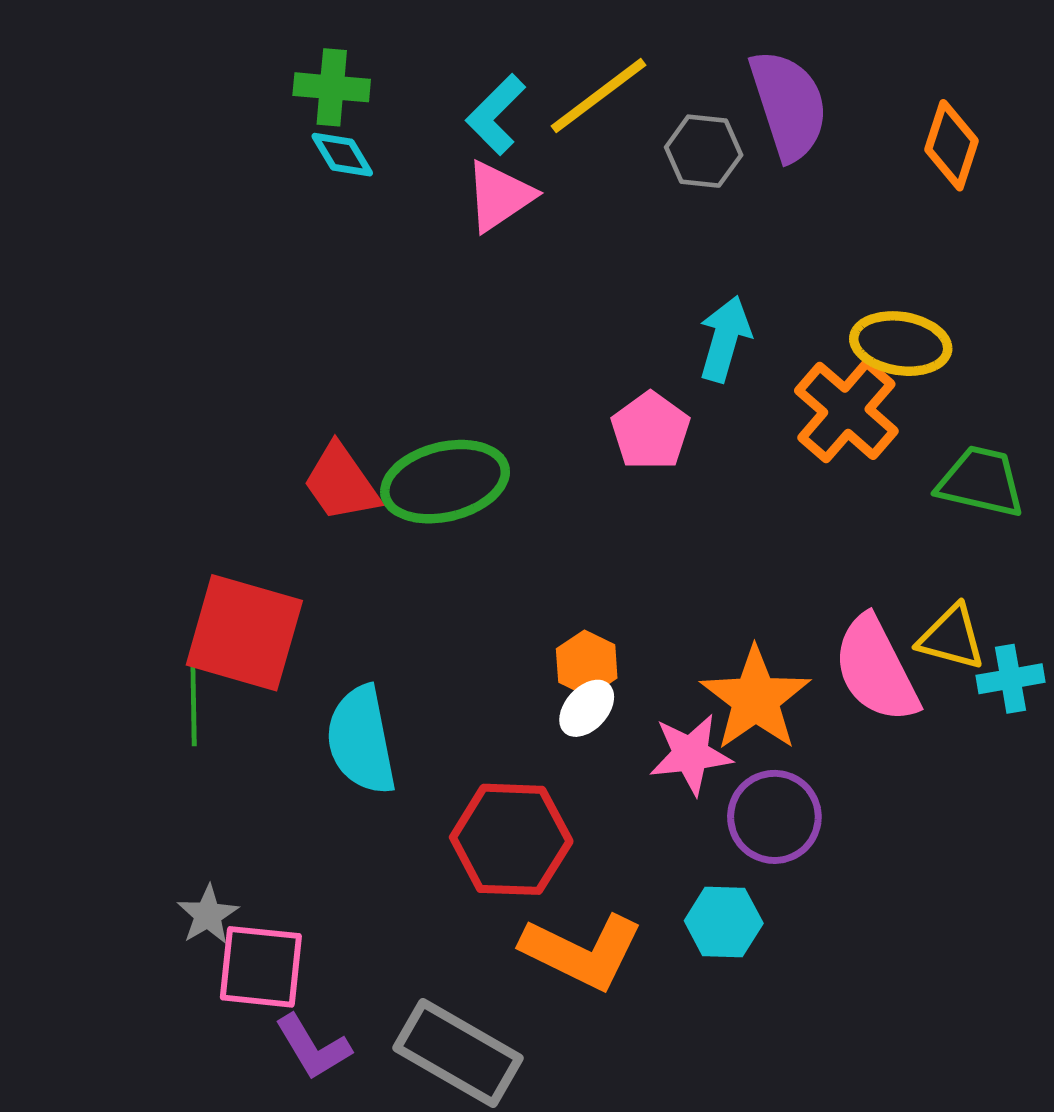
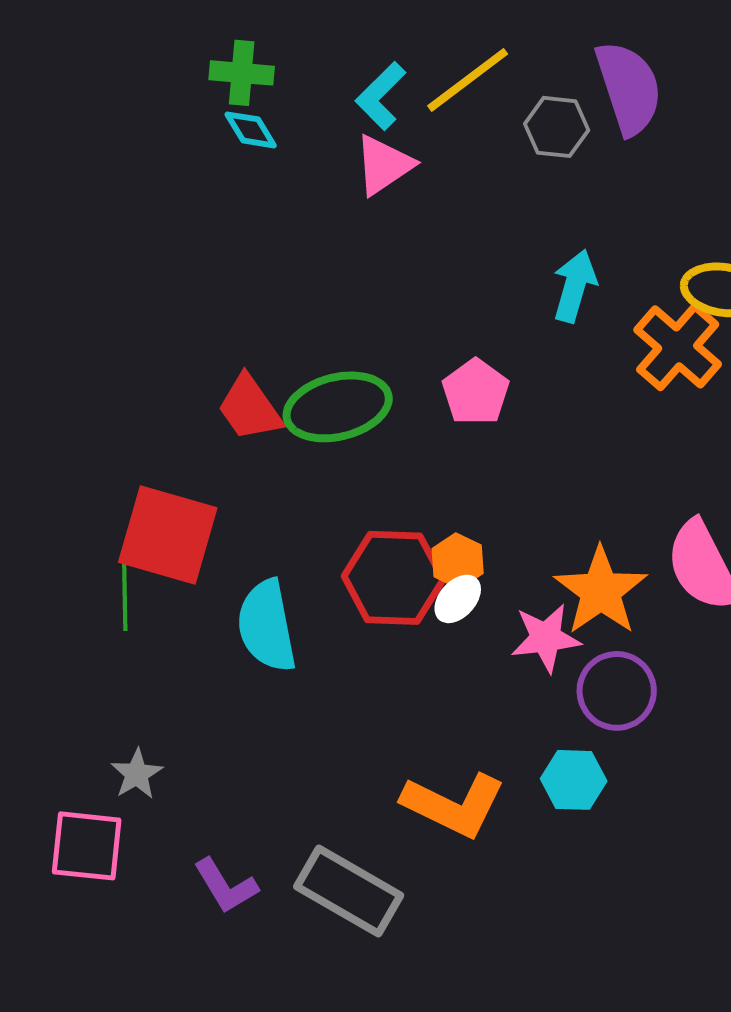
pink pentagon: (650, 431) -> (476, 392), moved
red hexagon: (511, 839) -> (394, 578), moved
pink square: (261, 967) -> (87, 846), moved

